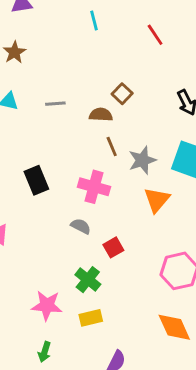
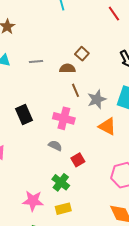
red line: (155, 35) -> (114, 14), moved
orange triangle: (157, 200) -> (107, 126), turned -42

